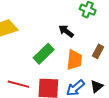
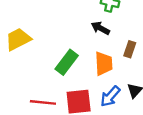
black arrow: (66, 31) -> (100, 28), moved

